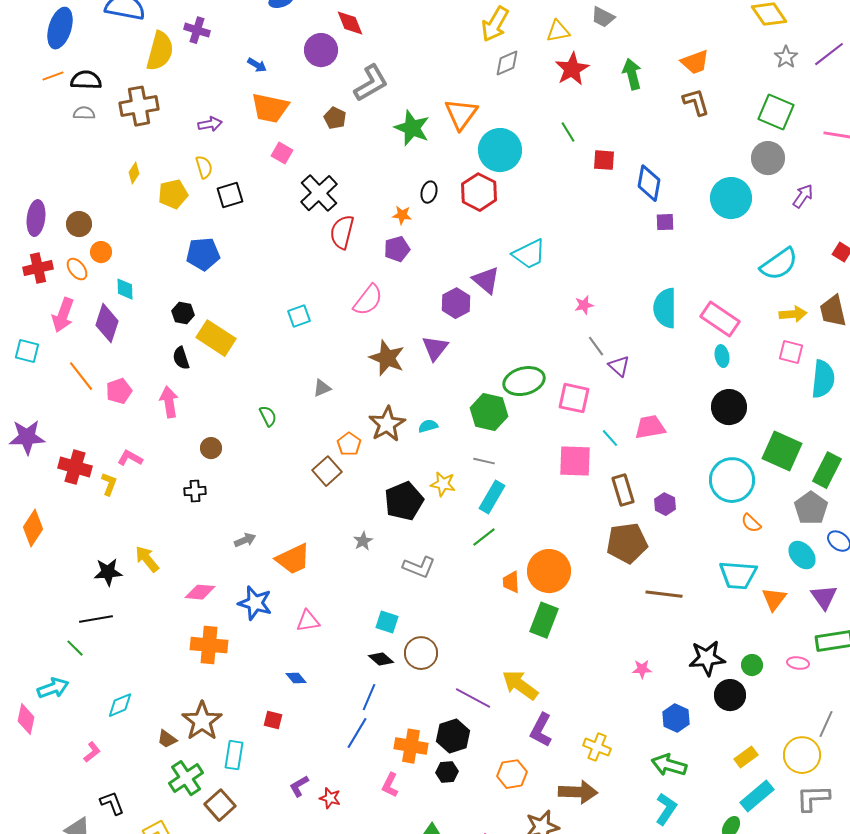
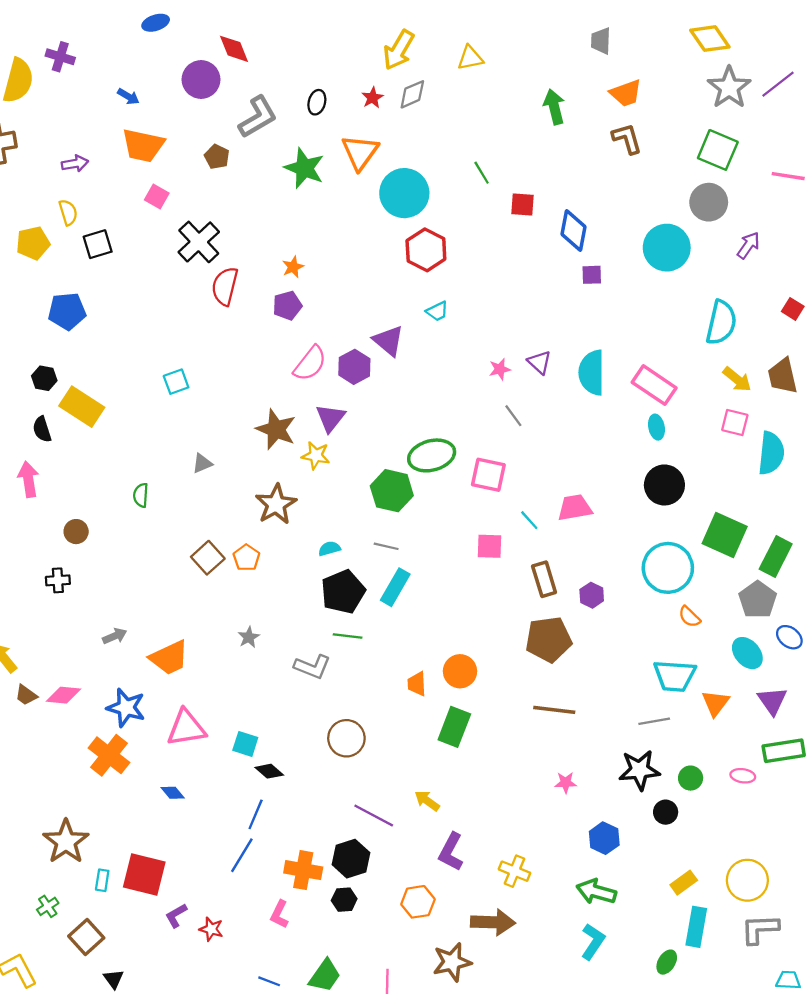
gray trapezoid: (603, 17) -> (601, 41), moved, turned 65
gray star: (786, 57) -> (729, 87), size x1.6
red star: (572, 69) -> (373, 98), moved, size x0.6
black ellipse: (429, 192) -> (317, 102), moved
red hexagon: (479, 192) -> (426, 250), moved
orange star: (402, 215) -> (293, 267), turned -30
cyan trapezoid: (529, 254) -> (437, 311), size x0.6
cyan semicircle: (779, 264) -> (721, 323), turned -42
pink semicircle: (368, 300) -> (310, 363), moved
yellow arrow: (793, 314) -> (737, 379), turned 44
purple triangle: (619, 366) -> (539, 362), moved
green semicircle: (268, 416) -> (141, 495), turned -150
cyan semicircle: (428, 426) -> (329, 549), moved
orange pentagon: (349, 444) -> (246, 558), moved
pink square: (575, 461) -> (490, 546), size x0.7
yellow star: (443, 484) -> (316, 455), moved
black pentagon: (404, 501) -> (343, 592), moved
green line: (484, 537) -> (348, 636), moved, turned 45
orange circle: (549, 571) -> (460, 671), size x0.7
brown line: (664, 594) -> (554, 710), moved
pink triangle: (308, 621) -> (186, 728), size x1.5
cyan square: (387, 622) -> (245, 744), moved
orange cross: (209, 645) -> (109, 755), moved, turned 33
brown circle: (421, 653) -> (346, 738), moved
yellow arrow: (520, 685) -> (427, 801), size x0.6
black circle: (730, 695) -> (666, 812), size x0.7
red square: (273, 720) -> (144, 875), moved, size x2.0
gray line: (826, 724) -> (654, 721), moved, turned 56
brown trapezoid: (167, 739) -> (26, 695), moved
cyan rectangle: (234, 755) -> (102, 880), size x0.7
green cross: (186, 778) -> (48, 906), size x0.6
cyan rectangle: (757, 796) -> (696, 927), turned -40

